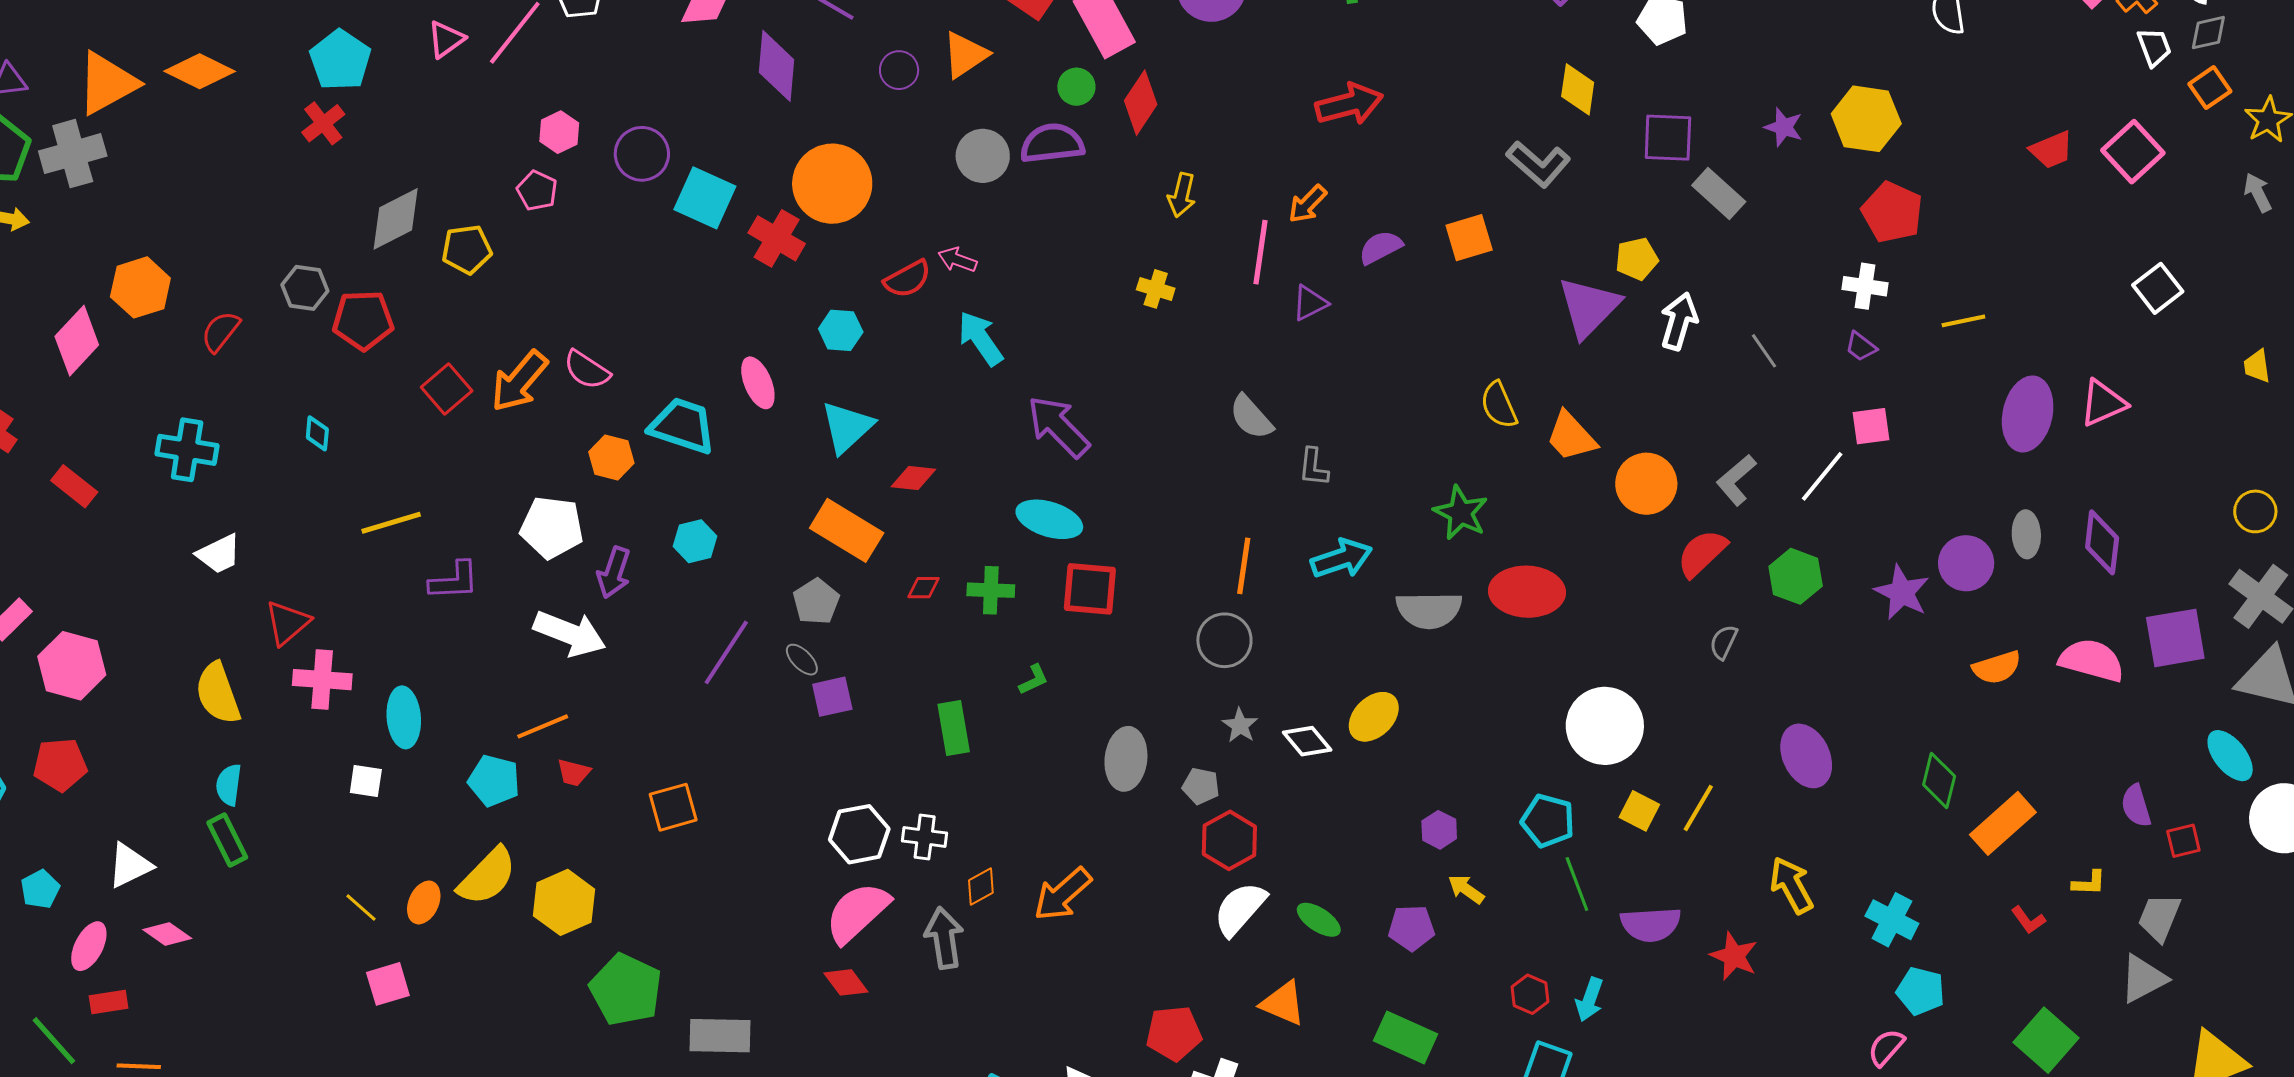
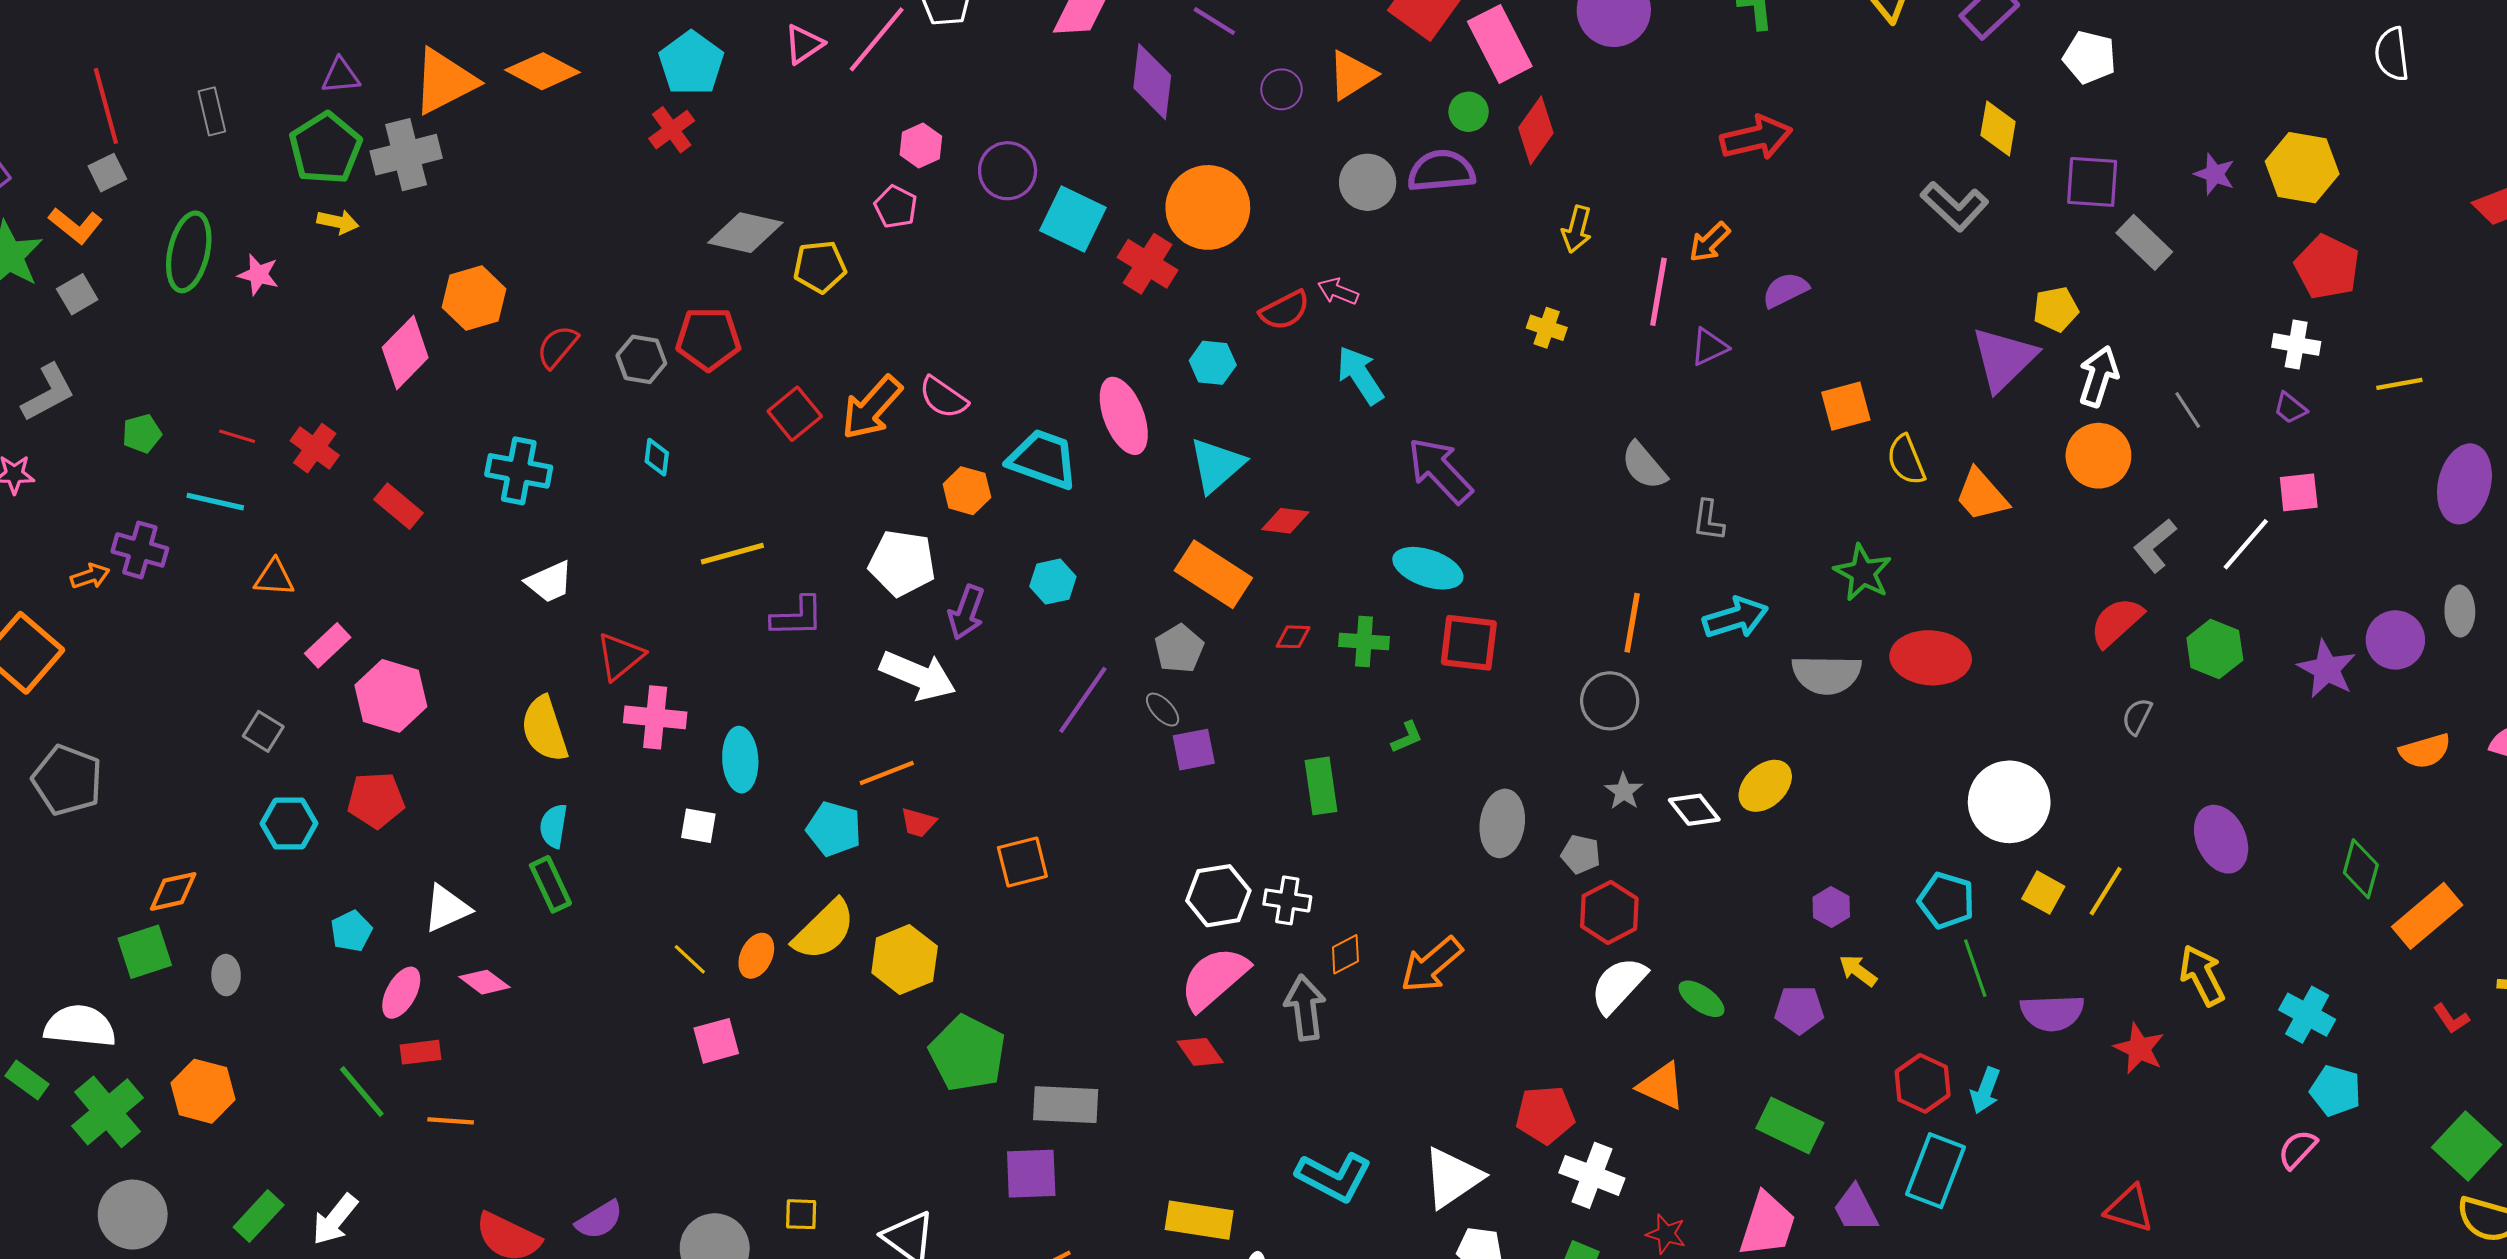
gray diamond: (396, 219) -> (745, 233), turned 38
orange square: (1469, 238) -> (1846, 406), moved
gray hexagon: (305, 288) -> (641, 359), moved
pink ellipse: (758, 383) -> (1124, 416), size x1.4
orange circle: (1646, 484) -> (2098, 456), moved
red hexagon: (1530, 994) -> (1923, 1083), size x1.4

